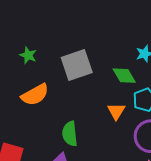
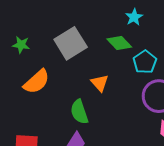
orange triangle: (116, 111) -> (100, 83), moved

